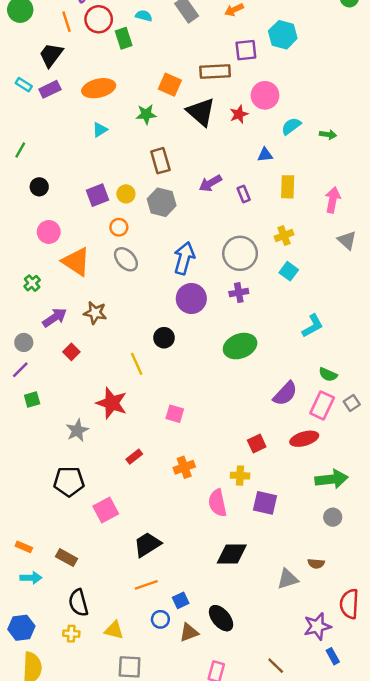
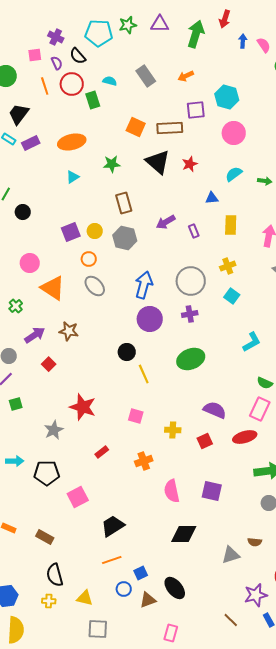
black trapezoid: (51, 55) -> (19, 114), moved
orange square: (170, 85) -> (136, 127), moved
pink circle: (265, 95) -> (234, 133), moved
black circle: (39, 187) -> (23, 212), moved
yellow line: (137, 364) -> (144, 374), moved
purple semicircle: (285, 394) -> (215, 410), moved, turned -110
yellow cross: (240, 476) -> (173, 430), moved
cyan arrow: (31, 578) -> (15, 461), moved
brown line: (276, 666) -> (231, 620), moved

